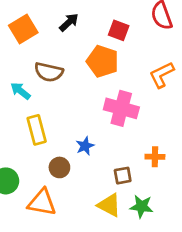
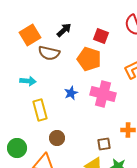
brown semicircle: (49, 72) -> (49, 53), moved
cyan arrow: (20, 91) -> (28, 81), turned 147
blue star: (85, 146) -> (71, 93), moved

